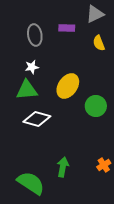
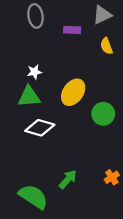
gray ellipse: (35, 35) -> (35, 16), moved
green arrow: (63, 167) -> (68, 179), turned 30

